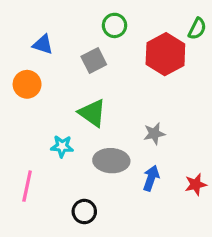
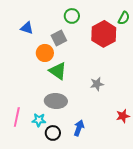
orange circle: (27, 84) -> (45, 53), moved
cyan star: (62, 146) -> (39, 120), moved
gray ellipse: (111, 161) -> (56, 101), moved
blue arrow: (151, 178) -> (79, 128), moved

